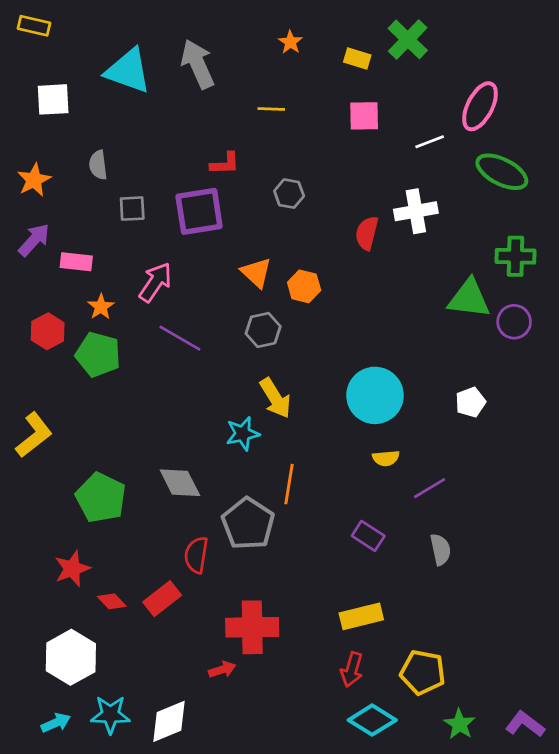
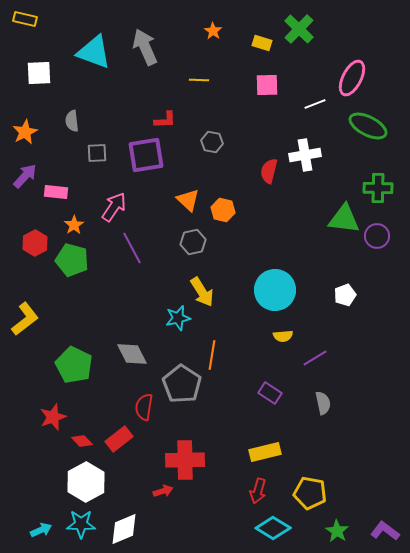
purple line: (180, 338) -> (132, 248), turned 32
white hexagon: (71, 657) -> (86, 482), moved

